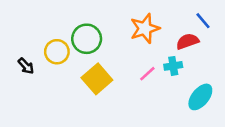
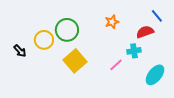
orange star: (145, 28) -> (112, 22), size x0.6
pink line: (147, 74) -> (116, 65), moved

